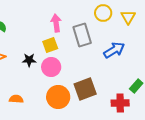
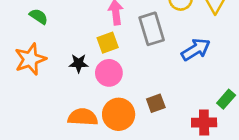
brown square: (85, 89) -> (156, 103), size x0.6
orange semicircle: (16, 99) -> (83, 117), moved, size x1.5

